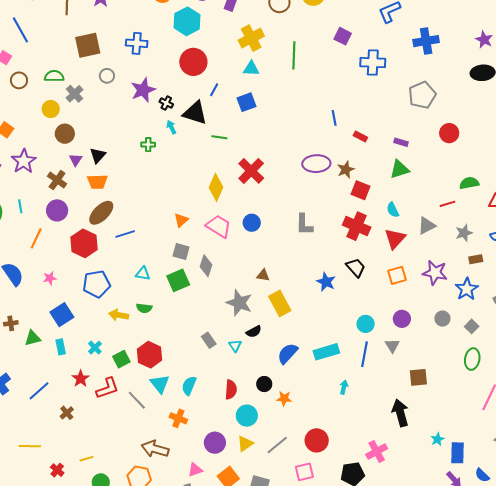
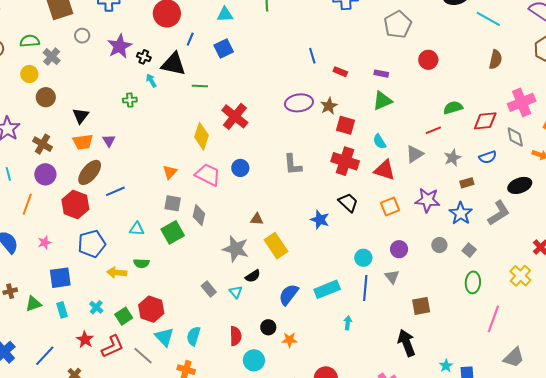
purple triangle: (76, 160) -> (109, 141), moved
red triangle: (395, 239) -> (385, 170), turned -50
blue square: (62, 315) -> (60, 278), turned 30

